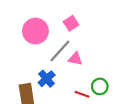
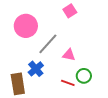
pink square: (71, 23) -> (70, 11), moved
pink triangle: (75, 59) -> (69, 55), moved

